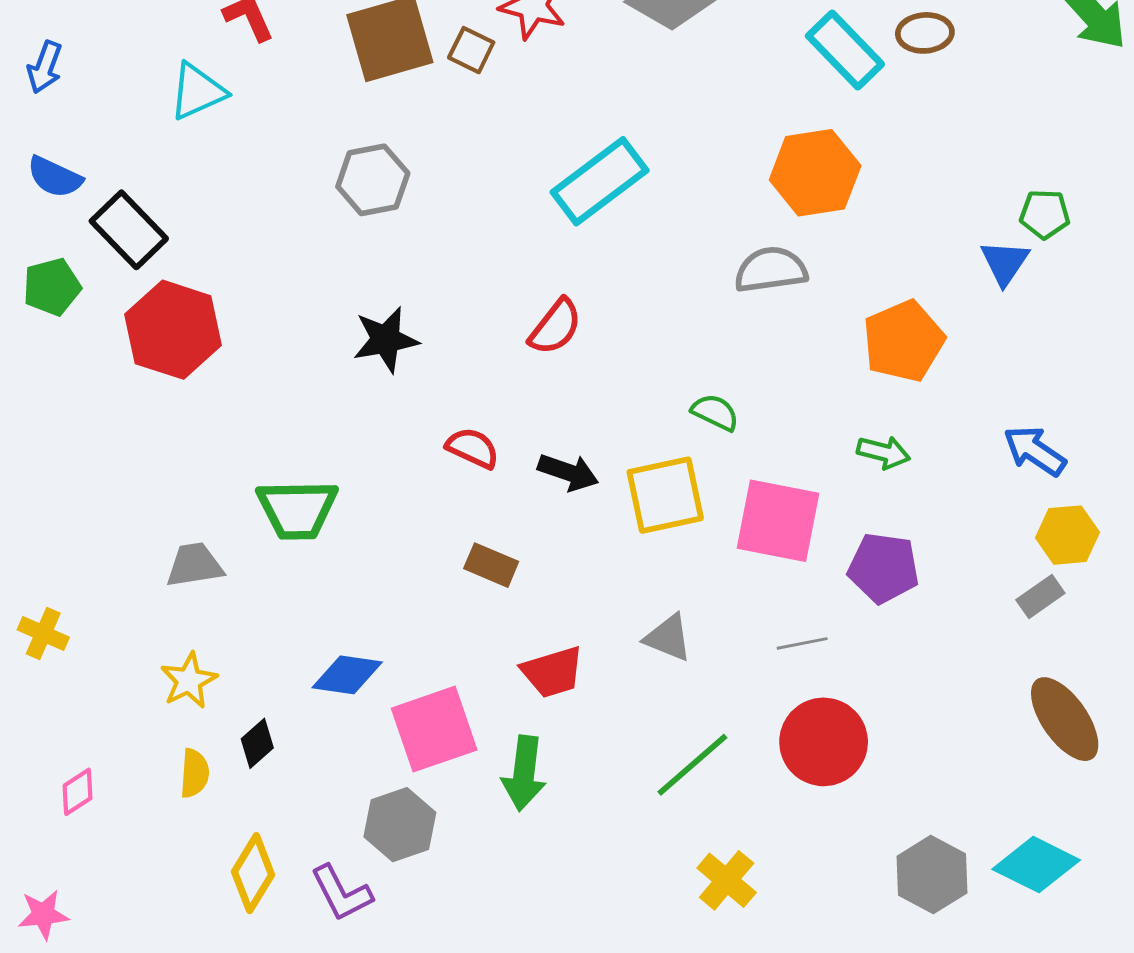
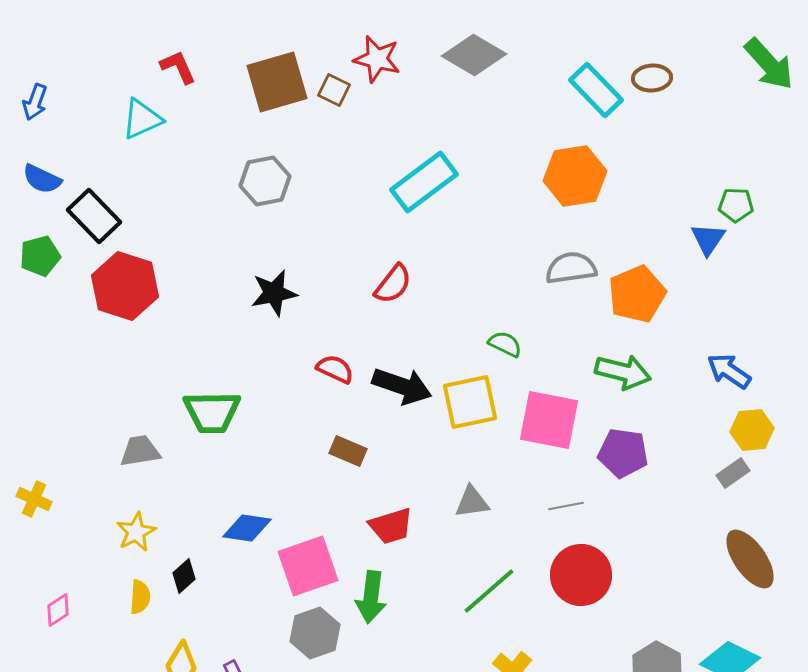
gray semicircle: (771, 270) -> (571, 268), moved
green arrow: (883, 452) -> (623, 372), size x1.5
black arrow: (568, 472) -> (402, 386), size x1.4
gray triangle: (668, 638) -> (472, 502), turned -30
gray hexagon: (400, 825) -> (315, 633), moved

